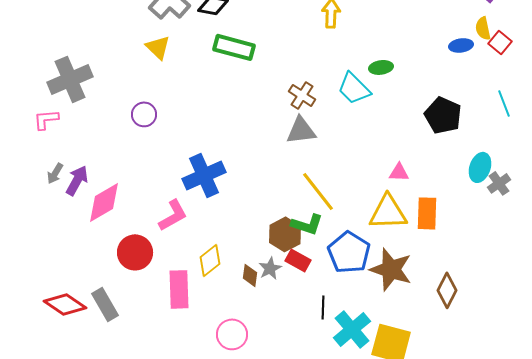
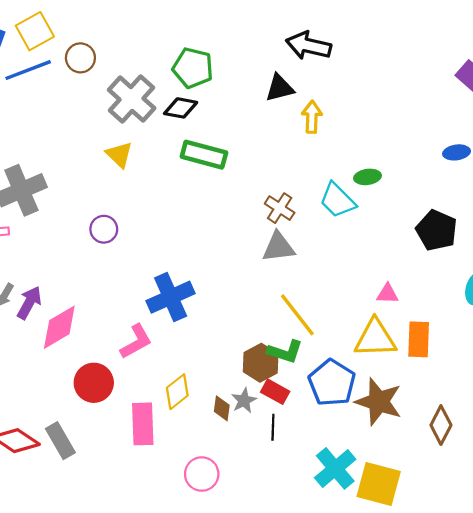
black line: (323, 307) -> (273, 427), moved

